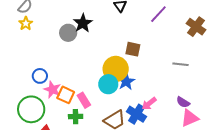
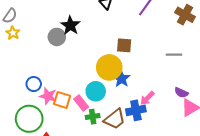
cyan circle: (108, 84) -> (96, 91), moved
blue cross: (136, 114) -> (136, 110), turned -36
green cross: (76, 117) -> (93, 117), moved

